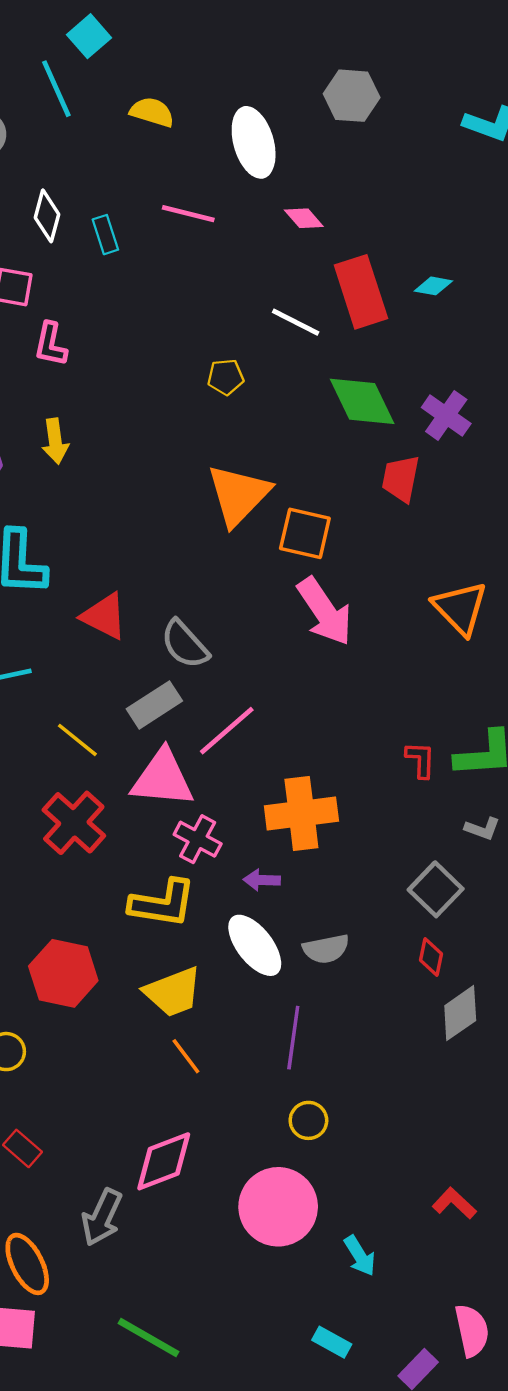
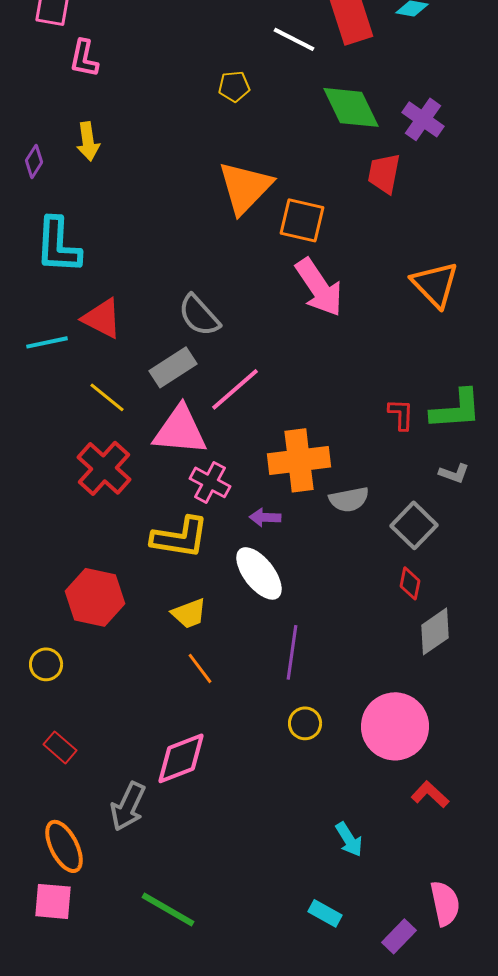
red triangle: (104, 616) -> (102, 318), moved
gray semicircle: (326, 949) -> (349, 499), moved
yellow trapezoid: (173, 992) -> (189, 613), size x0.7
pink circle: (278, 1207) -> (395, 726), moved

